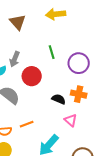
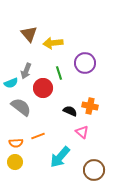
yellow arrow: (56, 14) -> (53, 43), moved
green line: (52, 52) -> (59, 73), moved
purple circle: (79, 63) -> (85, 63), moved

